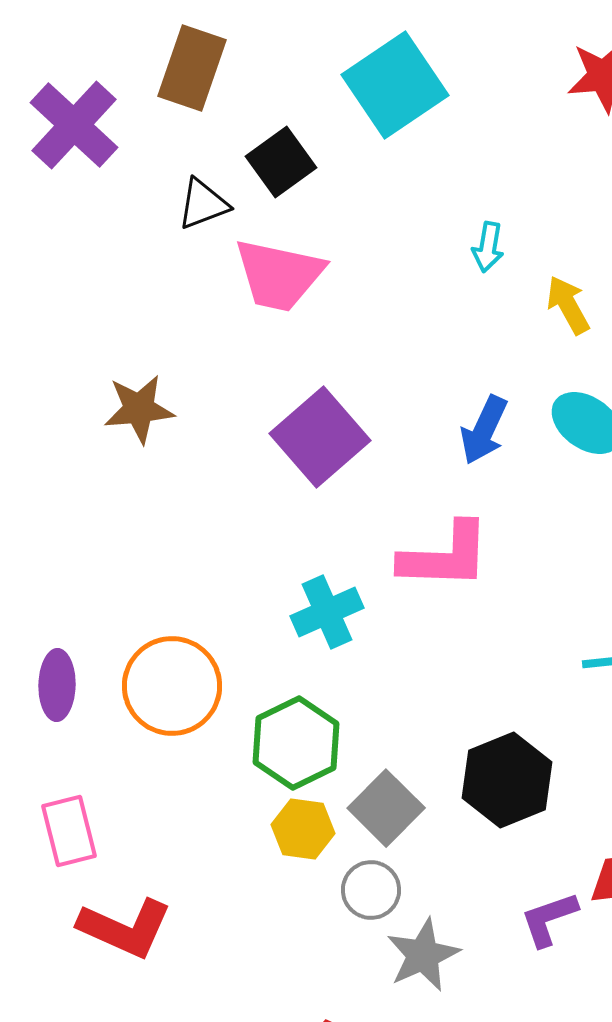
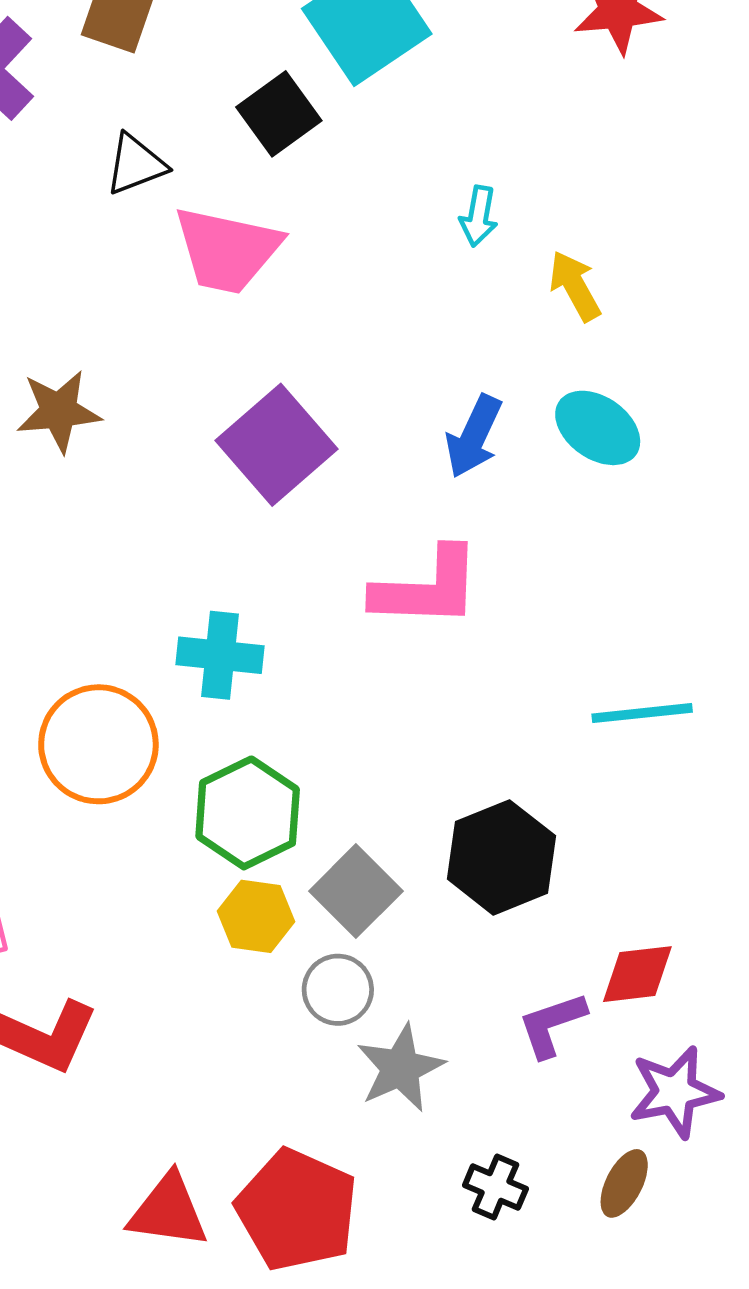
black square: (281, 162) -> (279, 114), moved
cyan cross: (327, 612) -> (220, 655), moved, turned 30

